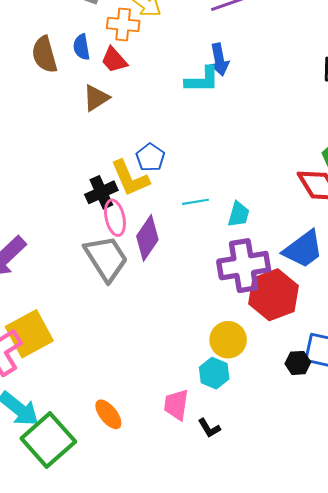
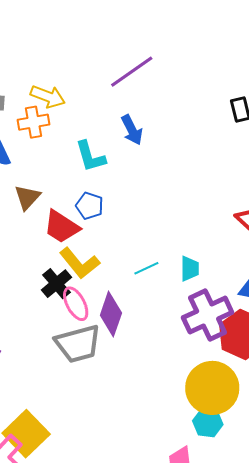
red trapezoid: (114, 60) -> (62, 227), moved, size x1.4
cyan L-shape: (202, 80) -> (90, 156), moved, turned 90
blue pentagon: (150, 157) -> (90, 206), moved
gray trapezoid: (106, 258) -> (78, 344), turned 123
yellow circle: (228, 340) -> (212, 388), size x1.5

